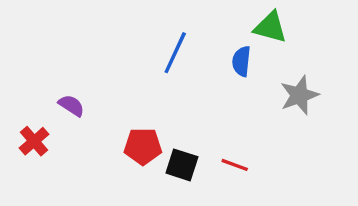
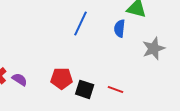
purple semicircle: (71, 105) -> (20, 79), moved

